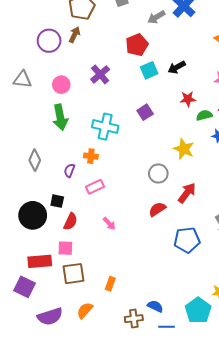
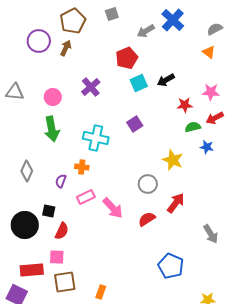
purple circle: (49, 41) -> (39, 41), moved
red star: (188, 99) -> (185, 105), moved
pink arrow: (109, 224) -> (113, 208), moved, size x1.6
blue pentagon: (187, 240) -> (171, 266), moved, turned 30

